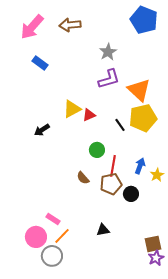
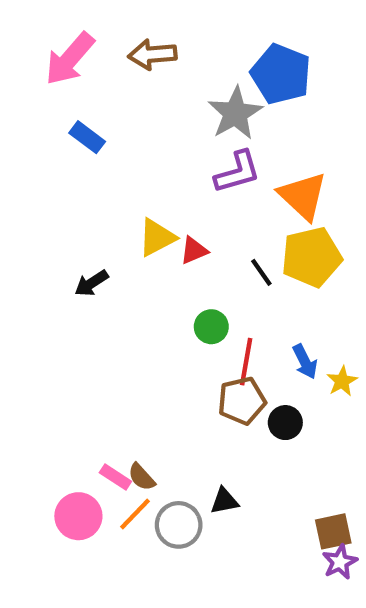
blue pentagon: (144, 20) -> (281, 74), moved
gray star: (108, 52) -> (235, 113), size x1.4
blue arrow: (140, 166) -> (305, 362), turned 133
brown semicircle: (83, 178) -> (142, 477), moved
gray circle: (52, 256) -> (179, 525), moved

